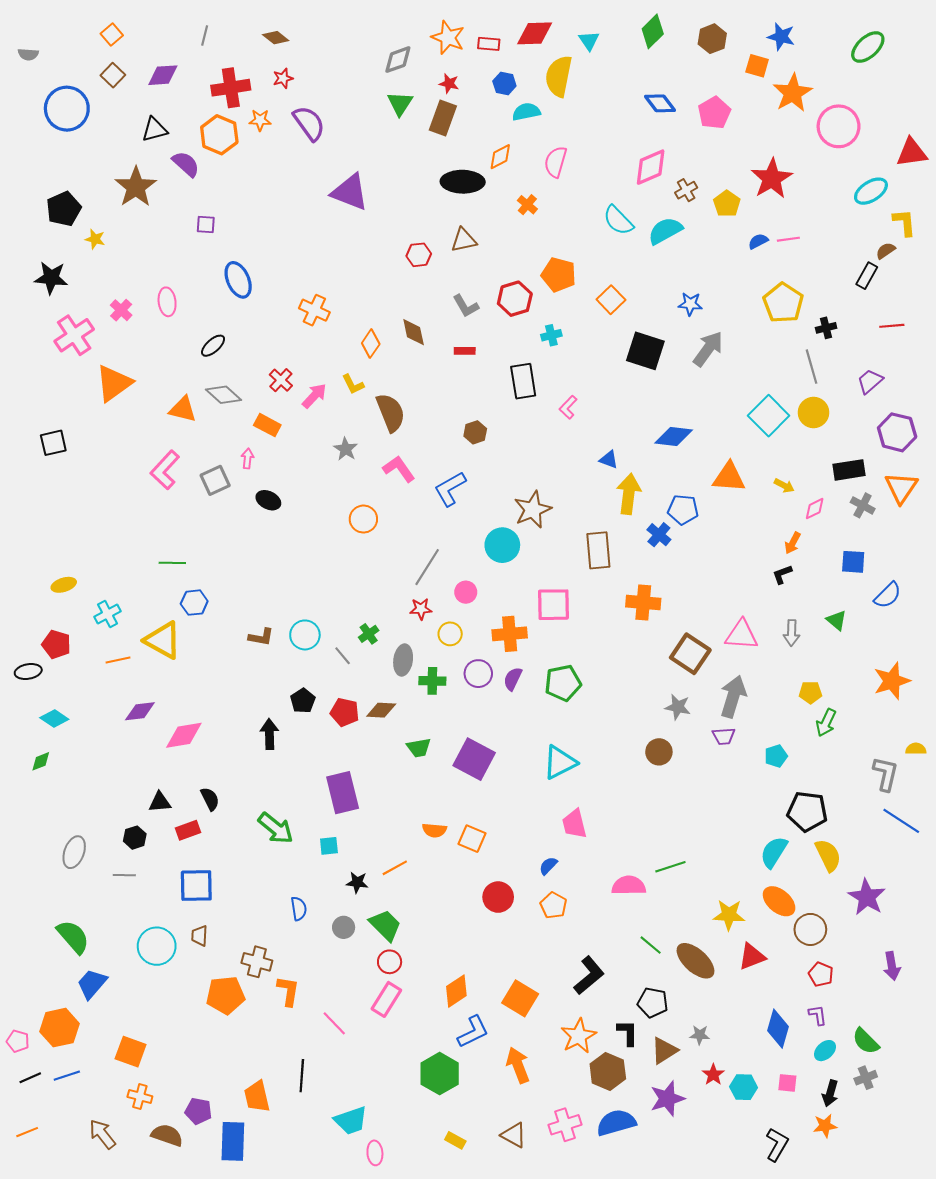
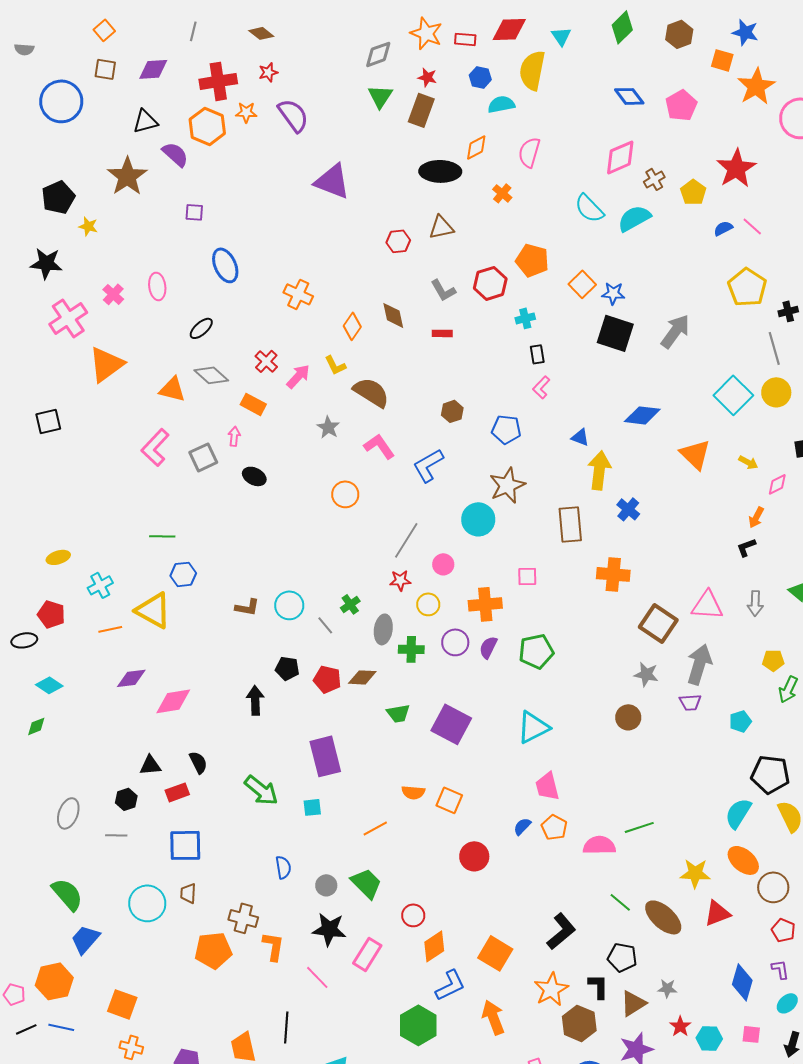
brown square: (113, 75) -> (105, 69), turned -35
pink line: (788, 239) -> (752, 226), turned 50
blue star: (690, 304) -> (613, 293), moved
black rectangle: (523, 381) -> (537, 354), moved, size x0.6
brown semicircle: (391, 413) -> (371, 392), turned -36
orange triangle: (729, 477) -> (695, 454), turned 40
blue pentagon: (683, 510) -> (506, 429), moved
pink square: (553, 605) -> (527, 576), size x0.6
black pentagon: (303, 701) -> (287, 668), turned -30
black star: (357, 882) -> (329, 929), moved, size x1.6
orange pentagon: (553, 905) -> (554, 827), moved
red circle: (390, 962) -> (413, 915), moved
blue line: (67, 1076) -> (61, 1027), turned 30

